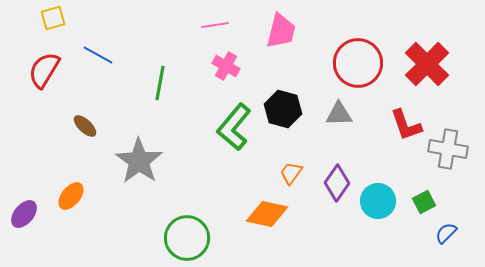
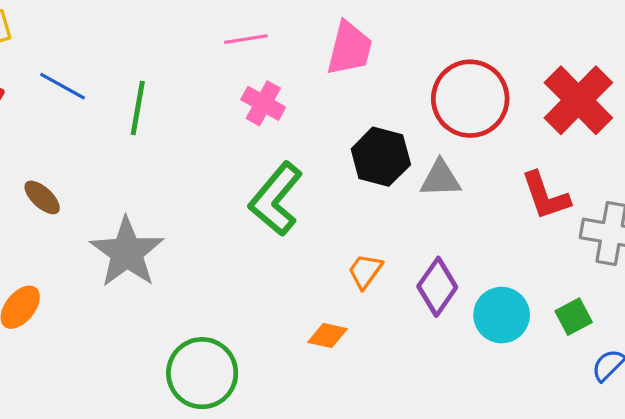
green line: (160, 83) -> (138, 108), moved
black hexagon: (283, 109) -> (381, 157), moved
orange diamond: (267, 214) -> (328, 335), size x0.6

